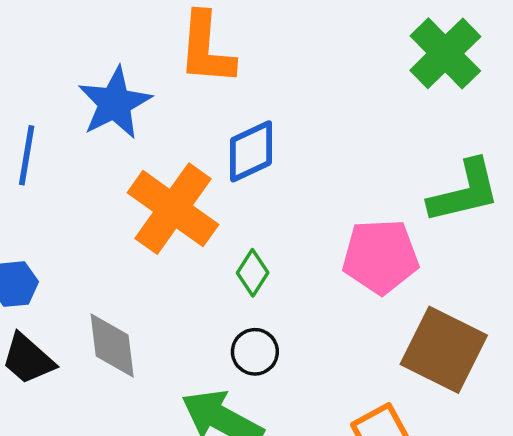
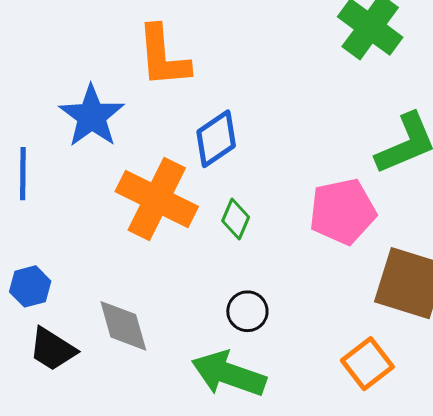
green diamond: (253, 273) -> (236, 219), moved

